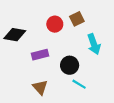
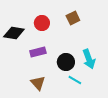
red circle: (55, 24) -> (42, 23), moved
cyan arrow: (94, 44) -> (89, 59), moved

